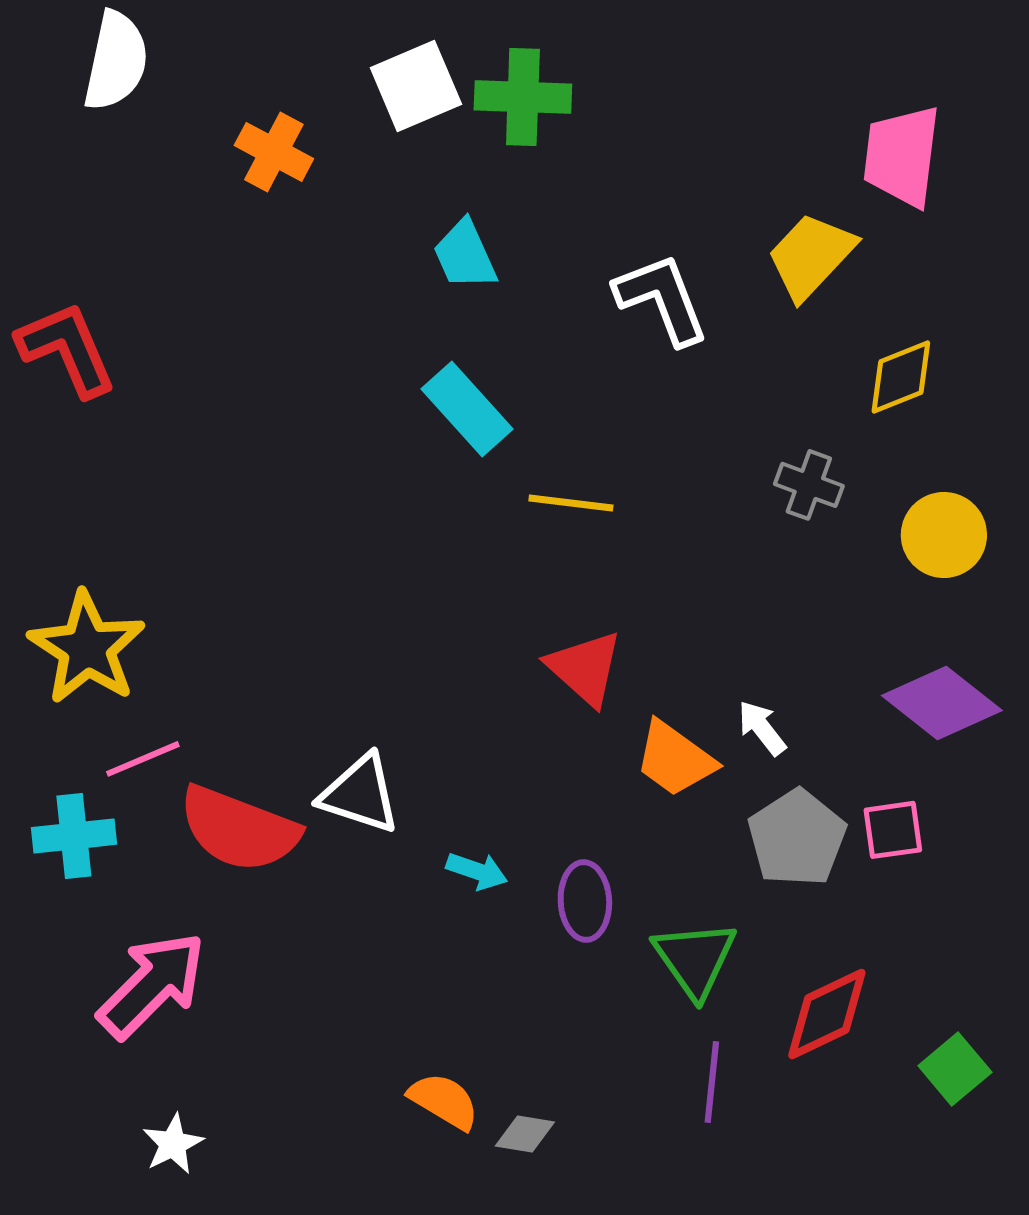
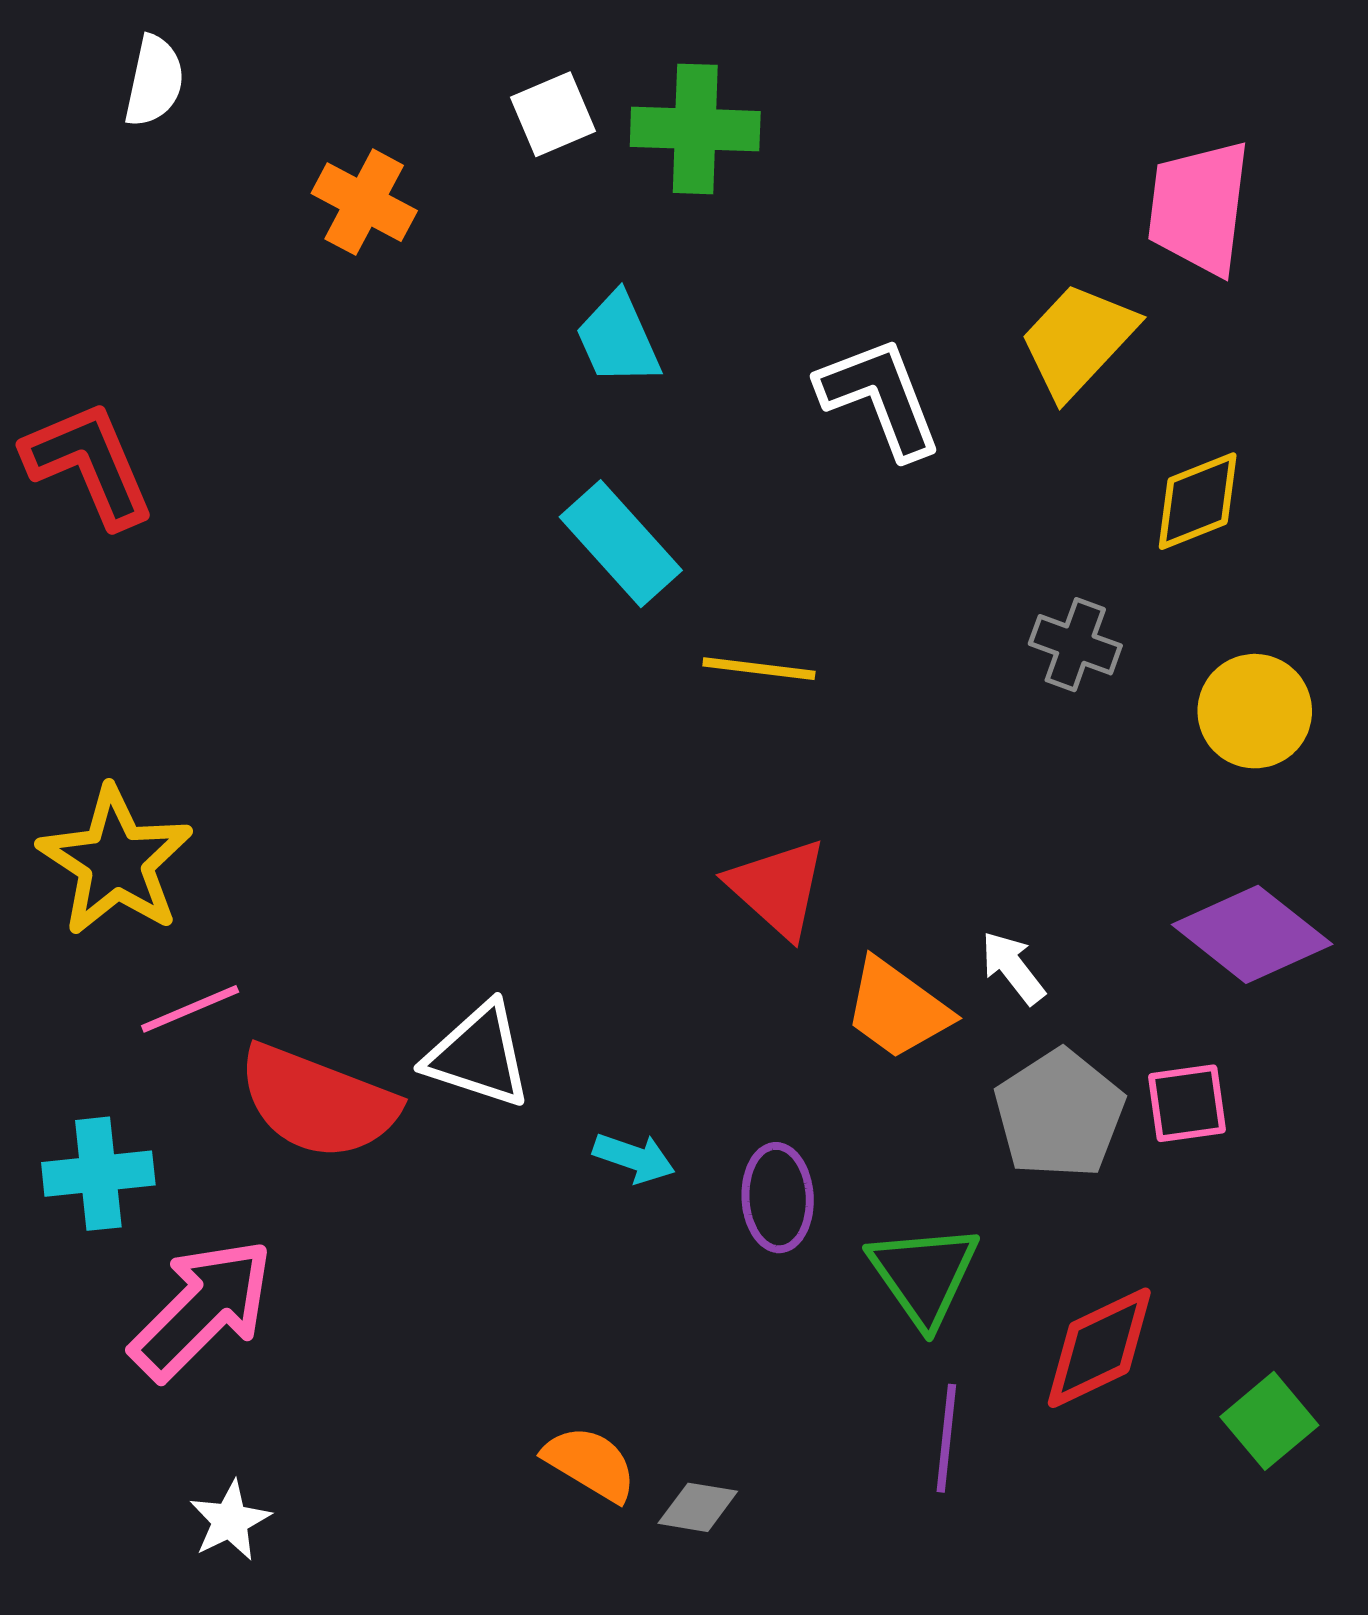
white semicircle: (116, 61) -> (154, 81), size x0.7
white square: (416, 86) -> (553, 114), size x0.7
cyan cross: (74, 836) -> (98, 1174), moved

